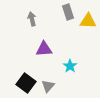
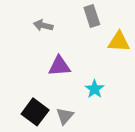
gray arrow: (32, 19) -> (43, 25), turned -64
yellow triangle: (88, 21) -> (119, 42), moved

